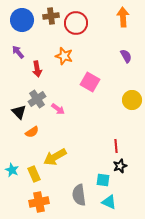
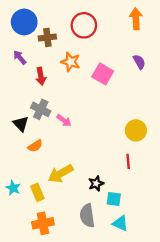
brown cross: (51, 16) -> (47, 37), moved
pink square: (90, 82) -> (103, 74), moved
gray cross: (37, 99) -> (41, 109), turned -30
yellow circle: (132, 100) -> (136, 130), moved
black star: (120, 166) -> (96, 183), moved

